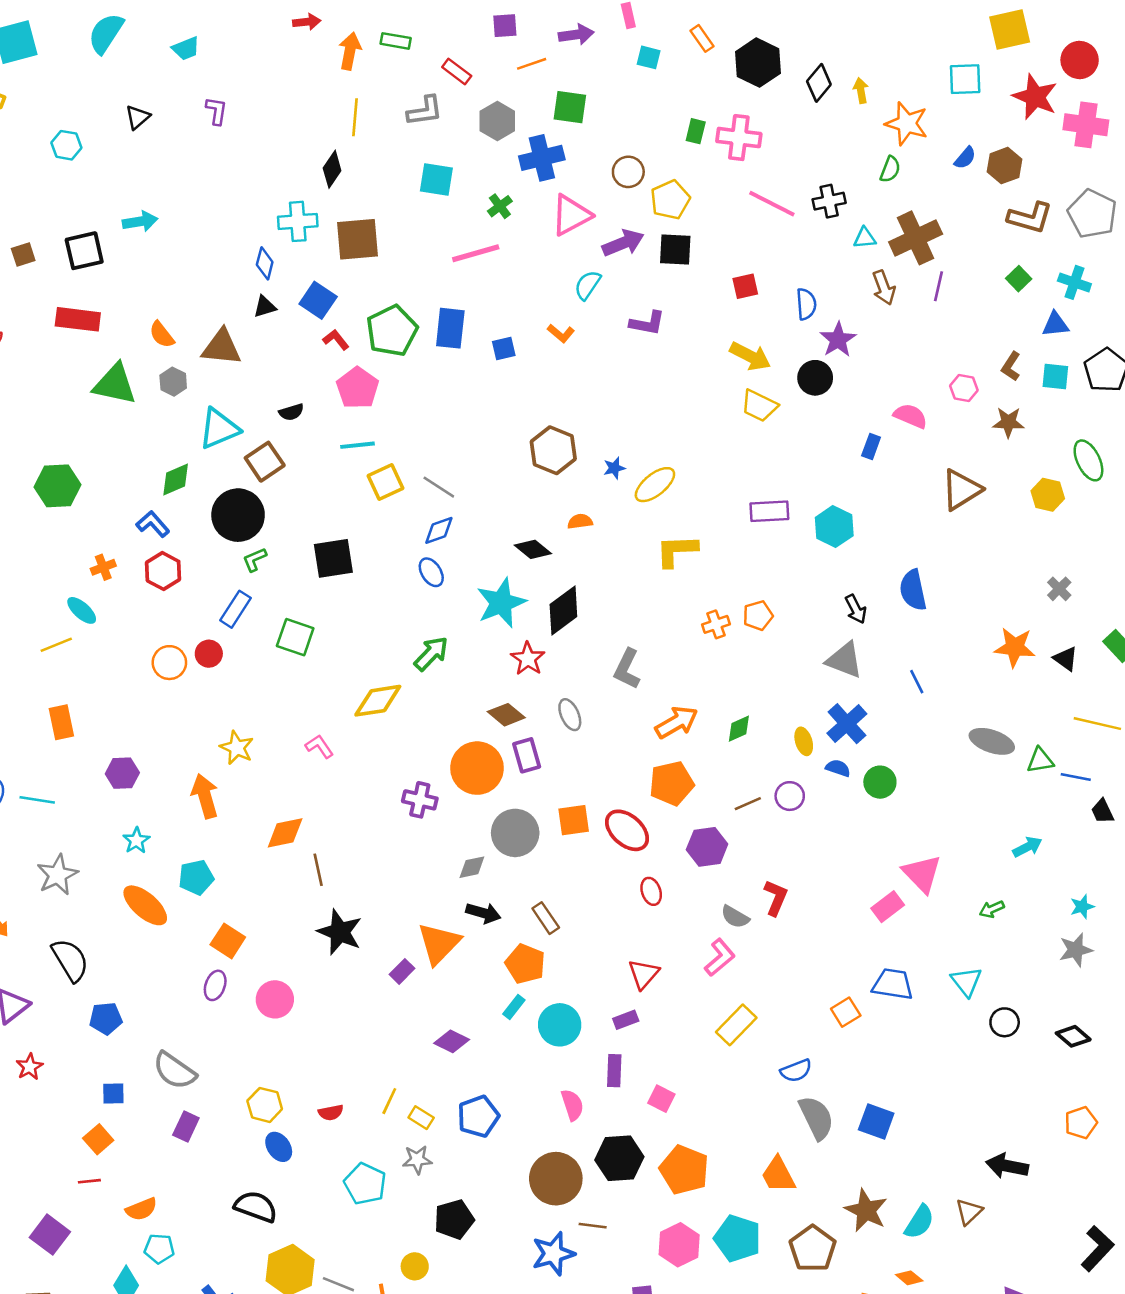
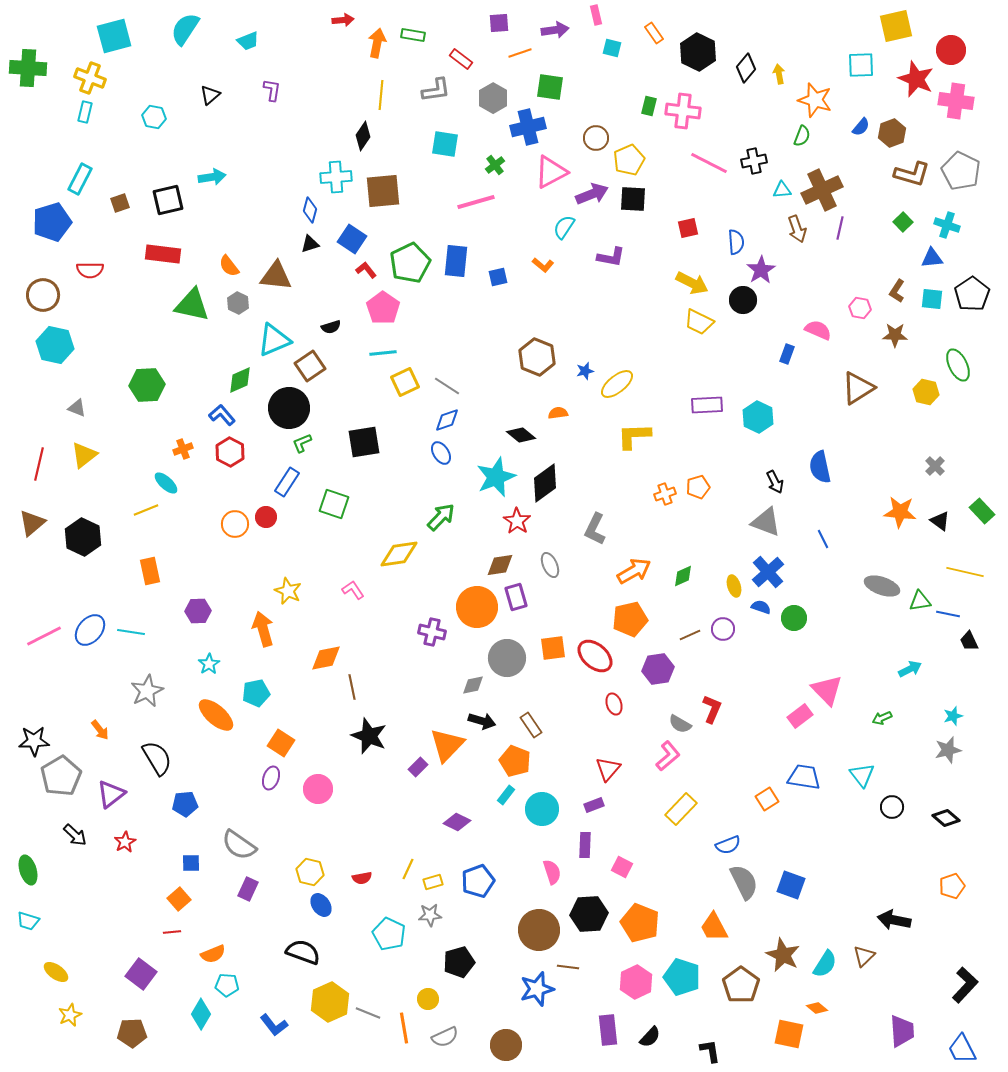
brown diamond: (506, 715) -> (500, 565), turned -48
yellow rectangle: (421, 1118) -> (433, 882), turned -48

